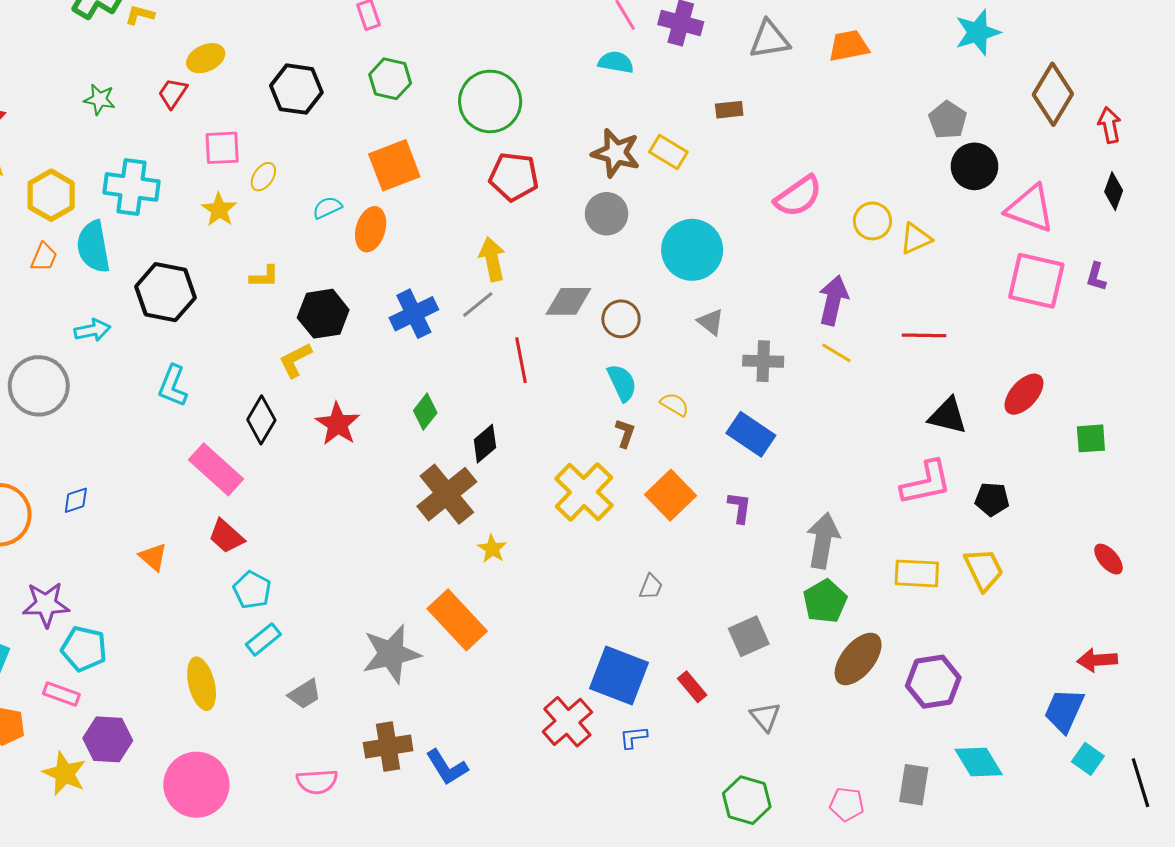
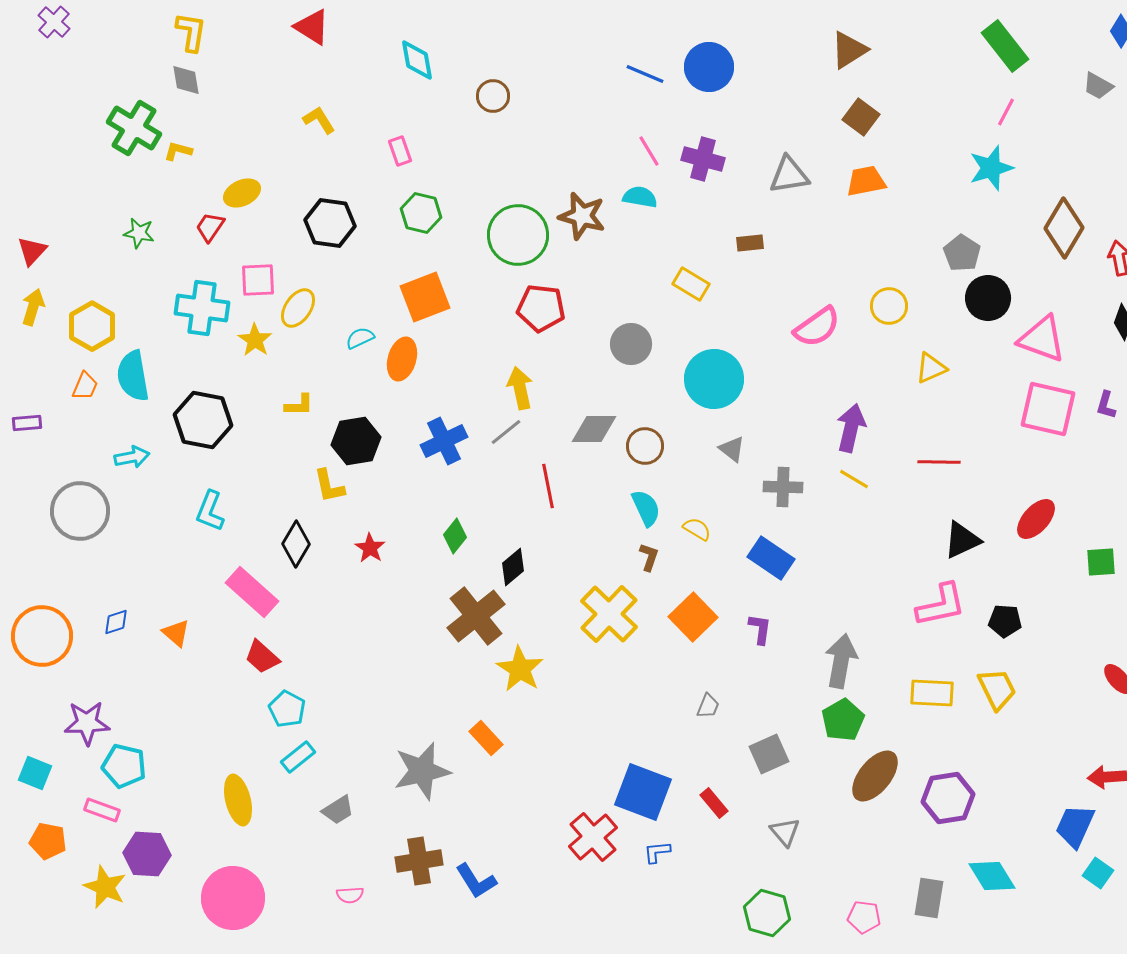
brown star: (616, 153) -> (582, 216), moved
yellow ellipse: (263, 177) -> (298, 308), size x1.4
cyan cross: (131, 187) -> (202, 308), moved
yellow circle: (872, 221) -> (889, 306), moved
yellow L-shape: (295, 360) -> (329, 486), turned -75
black triangle: (948, 416) -> (962, 540), turned -39
red star: (338, 424) -> (370, 548), size x0.7
yellow star: (492, 549) -> (520, 669), size x1.6
orange triangle: (153, 557) -> (176, 633), moved
gray trapezoid: (651, 587) -> (708, 706), moved
orange rectangle: (457, 620) -> (486, 738), size x0.6
pink semicircle: (317, 782) -> (350, 895), size x0.7

